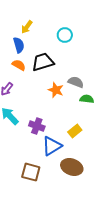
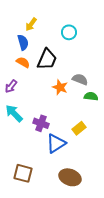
black trapezoid: (43, 62) -> (47, 59), turned 130
brown ellipse: (72, 167) -> (70, 177), moved
brown square: (31, 172) -> (23, 173), moved

